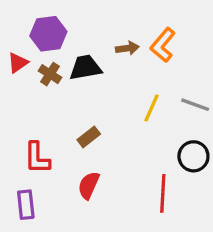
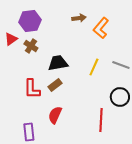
brown arrow: (127, 48) -> (79, 18), moved
black trapezoid: (85, 68) -> (58, 63), moved
red L-shape: (37, 158) -> (32, 89), moved
purple rectangle: (26, 205) -> (29, 132), moved

